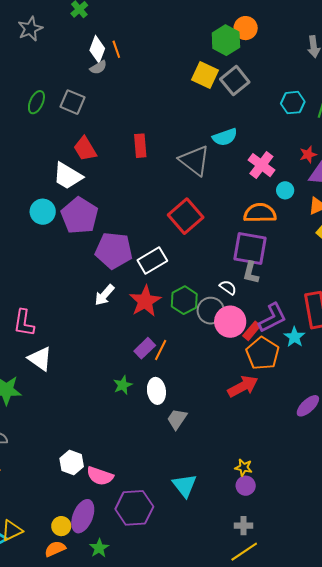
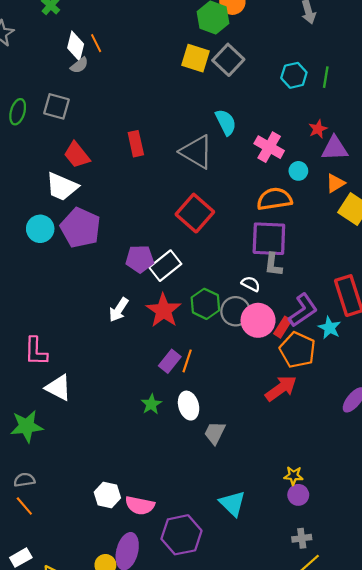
cyan semicircle: (225, 137) -> (226, 122), turned -90
purple pentagon: (114, 250) -> (140, 259), moved, size x0.7

